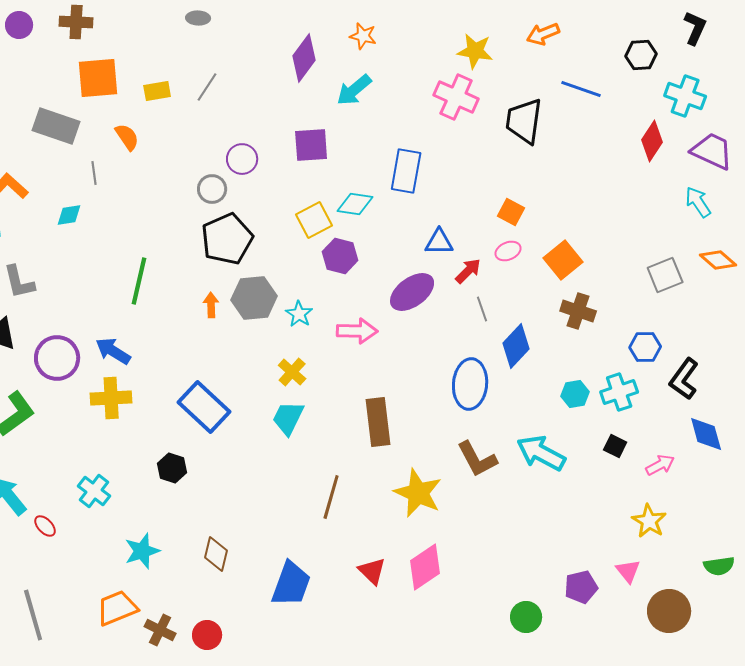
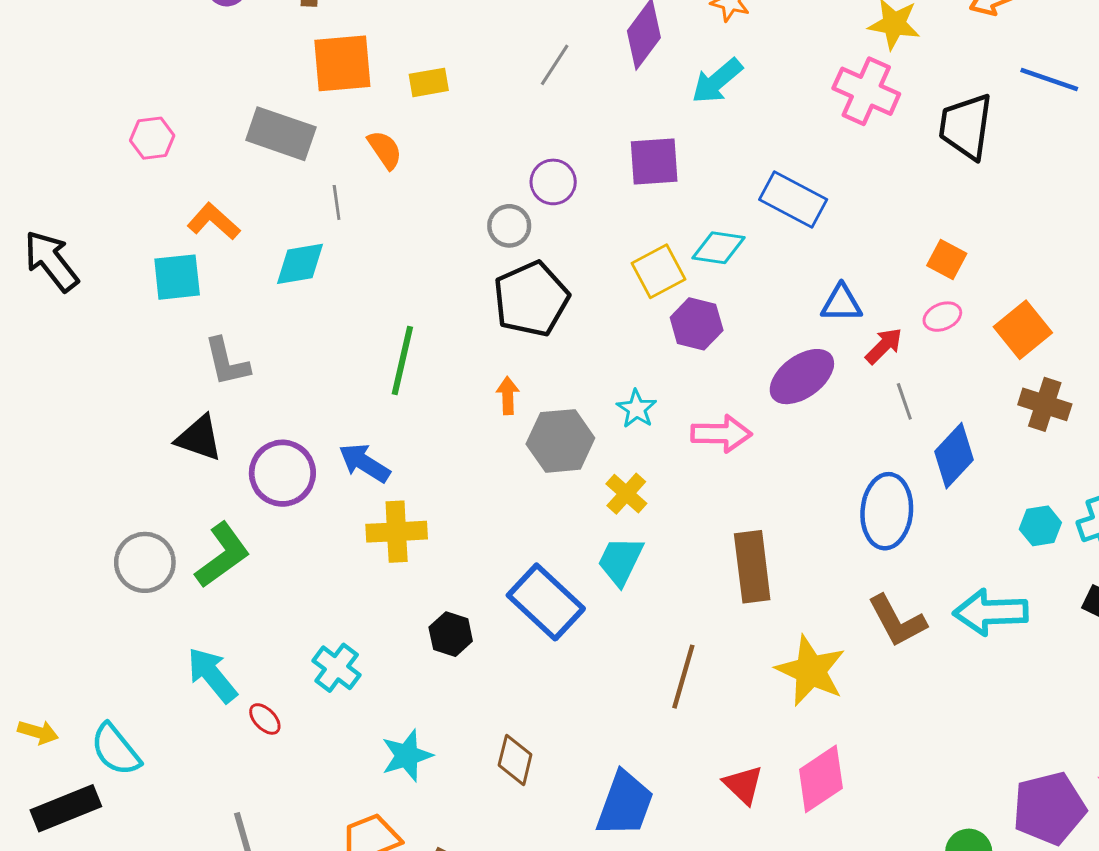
gray line: (207, 87) -> (555, 65), moved
blue rectangle: (406, 171) -> (793, 200), turned -72
cyan diamond: (69, 215) -> (300, 264), size x1.4
gray hexagon: (254, 298) -> (560, 441), moved
yellow cross: (111, 398) -> (397, 532), moved
blue rectangle: (204, 407) -> (546, 602), moved
cyan arrow: (541, 453) -> (991, 612), turned -30
purple pentagon: (581, 587) -> (1049, 808), size x1.5

